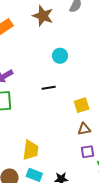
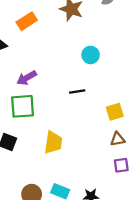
yellow trapezoid: (31, 150) -> (53, 142), moved

